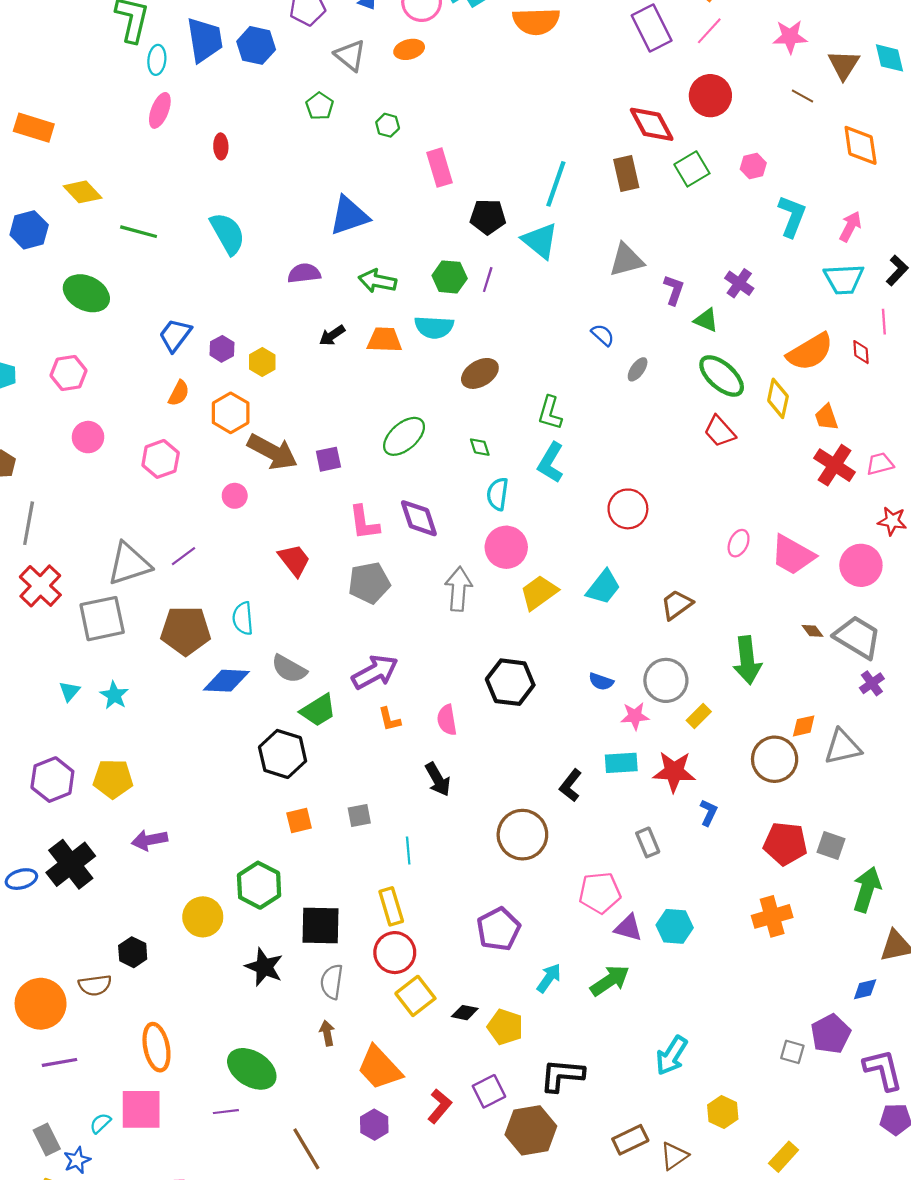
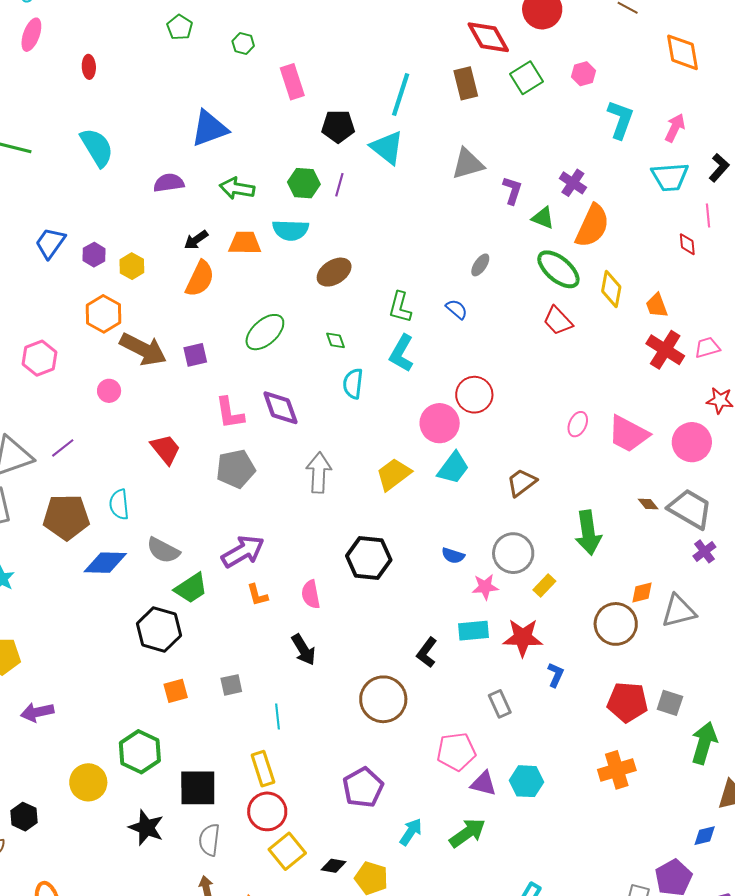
blue semicircle: (603, 335) -> (457, 309), moved
orange semicircle: (810, 352) -> (592, 226), moved, turned -33
orange semicircle: (179, 393) -> (200, 279), moved, size x1.5
pink circle: (506, 547) -> (440, 423), moved

